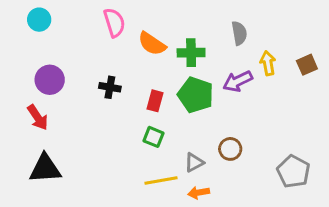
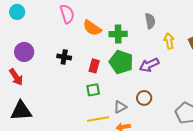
purple arrow: (238, 81) -> (149, 65), moved
green square: (153, 137) -> (93, 90), turned -32

